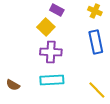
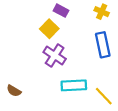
purple cross: (51, 52) -> (55, 56), turned 30
cyan rectangle: (52, 80) -> (74, 85), moved

